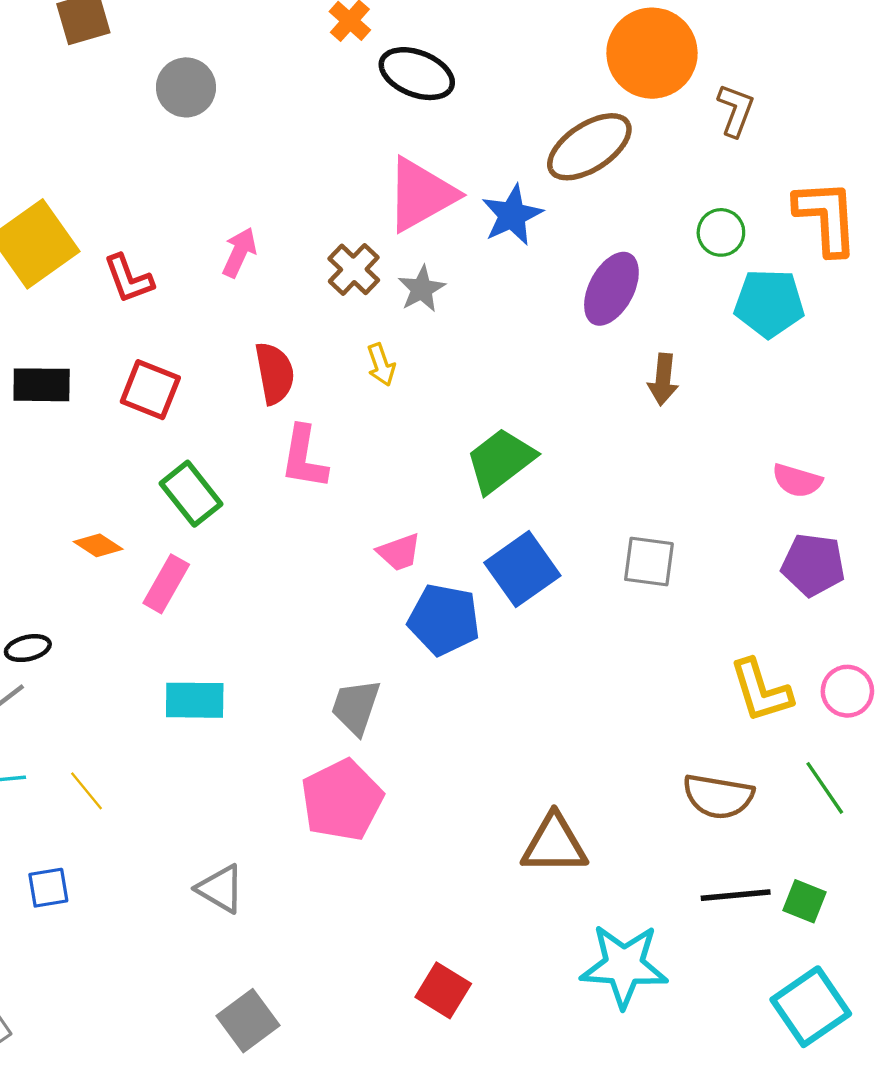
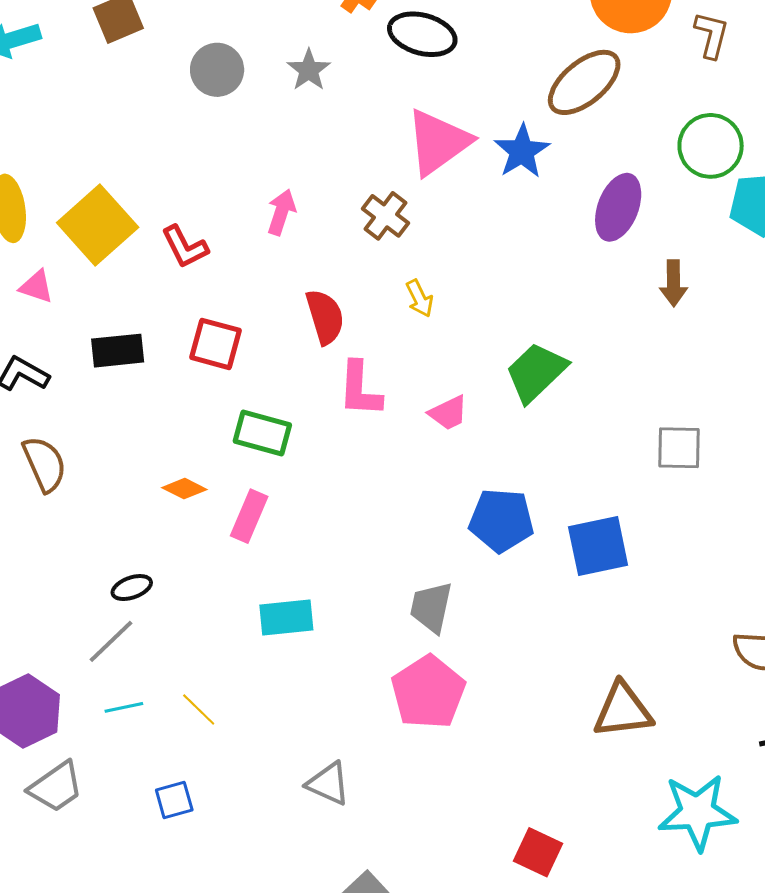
green circle: (721, 232) -> (711, 146), size x1.5
gray star: (422, 289) -> (309, 70), moved
green rectangle: (191, 494) -> (262, 433), turned -30
pink trapezoid: (399, 552) -> (448, 413), moved
blue square: (522, 569) -> (598, 546), moved, turned 30

